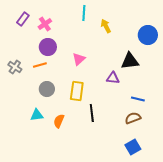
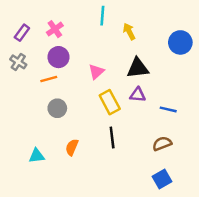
purple rectangle: (23, 19) -> (22, 33), moved
black triangle: (130, 61) -> (138, 68), moved
gray cross: (15, 67) -> (18, 62), moved
yellow rectangle: (77, 91) -> (110, 102), moved, turned -36
blue line: (138, 99) -> (168, 109), moved
cyan triangle: (37, 115) -> (37, 156), moved

